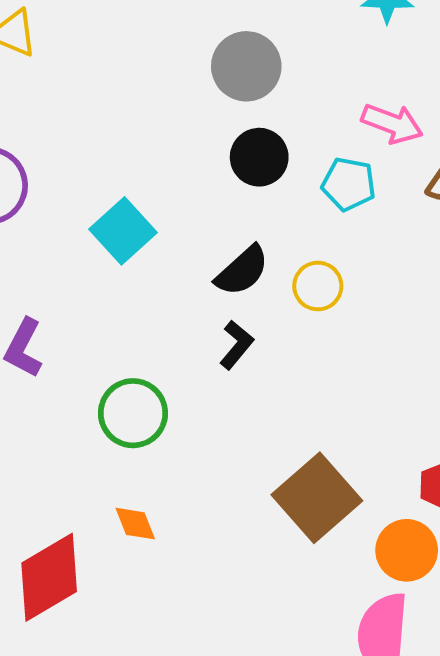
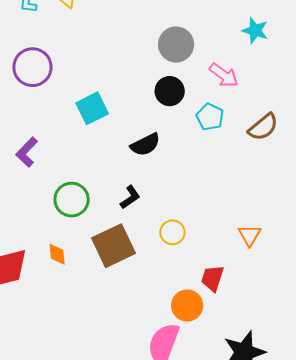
pink arrow: (392, 124) -> (224, 75), moved
yellow circle: (318, 286) -> (172, 232), moved
black L-shape: (236, 345) -> (130, 197), moved
brown square: (317, 498) -> (114, 246), moved

